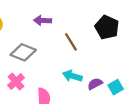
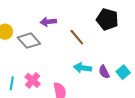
gray diamond: (23, 52) -> (29, 41), moved, turned 35
purple semicircle: (95, 84) -> (104, 72), turned -80

